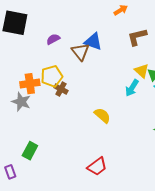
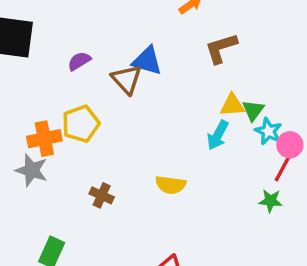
yellow triangle: (142, 71) -> (232, 105), turned -42
brown cross: (61, 89) -> (102, 195), moved
yellow semicircle: (102, 115) -> (171, 185), turned 150

